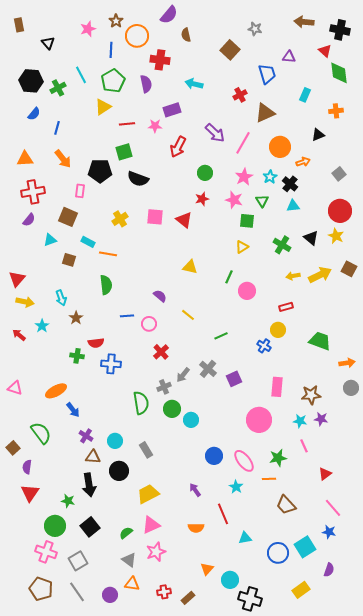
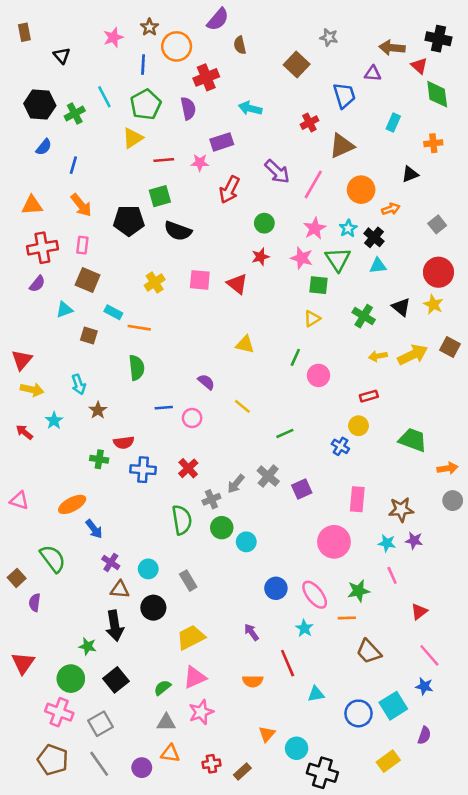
brown arrow: (304, 22) -> (392, 48), moved
red cross: (160, 60) -> (206, 77), turned -30
pink rectangle: (80, 191) -> (82, 245), moved
green triangle: (262, 201) -> (338, 259), size x1.5
red cross: (161, 352) -> (188, 468), moved
red triangle: (30, 493) -> (23, 663), moved
gray triangle: (129, 560) -> (166, 722), turned -35

